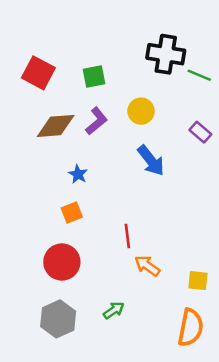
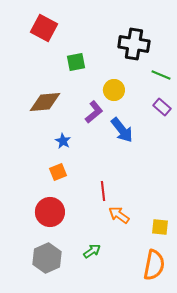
red square: (38, 73) -> (44, 28), moved
green line: (199, 75) -> (161, 75), moved
purple L-shape: (96, 121) -> (94, 112), moved

